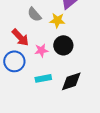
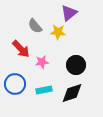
black circle: (63, 45) -> (76, 65), moved
blue circle: (14, 61) -> (15, 84), moved

